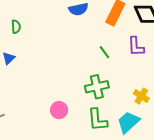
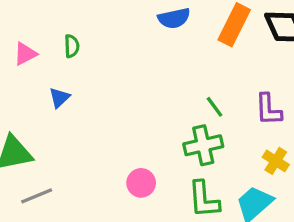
purple L-shape: (136, 46) -> (268, 109), moved
green line: (104, 52) -> (214, 107), moved

